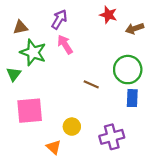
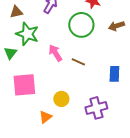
brown arrow: (135, 29) -> (116, 26), moved
pink arrow: (65, 44) -> (55, 53), moved
green circle: (128, 70) -> (81, 25), moved
orange triangle: (54, 147) -> (45, 117), turned 40

